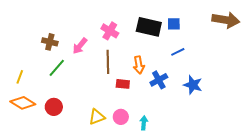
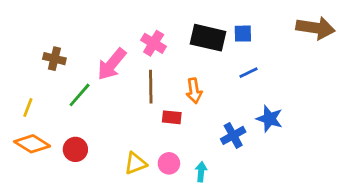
brown cross: (50, 42) -> (54, 59), moved
pink arrow: (80, 46) -> (112, 64), size x1.4
blue cross: (159, 80) -> (233, 135), moved

